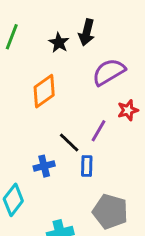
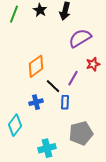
black star: (59, 43) -> (40, 10), moved
orange diamond: (44, 91) -> (36, 66), moved
gray pentagon: (110, 212) -> (81, 133), turned -30

